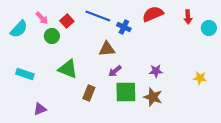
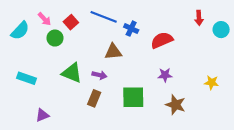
red semicircle: (153, 14) -> (162, 40), moved
purple arrow: (115, 71) -> (99, 75), moved, turned -128
brown star: (153, 97) -> (176, 105), moved

